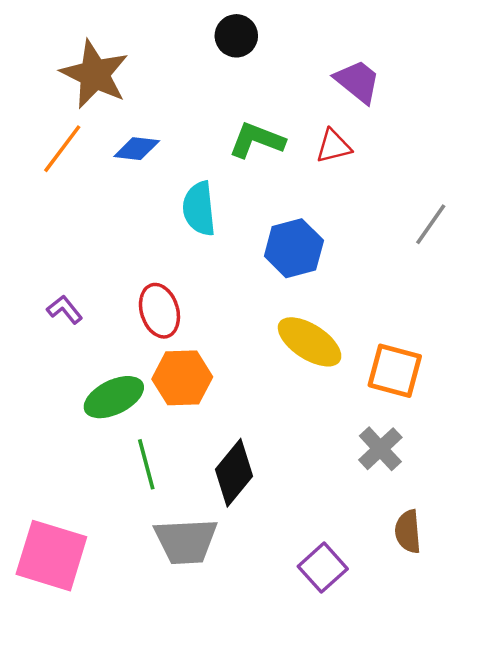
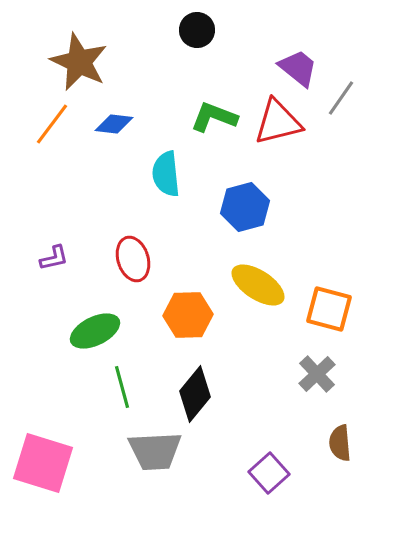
red triangle: (334, 146) -> (278, 122), size x1.6
gray line: (431, 224) -> (341, 98), moved
purple L-shape: (65, 309) -> (54, 258), turned 116
orange hexagon: (182, 378) -> (188, 315), moved

